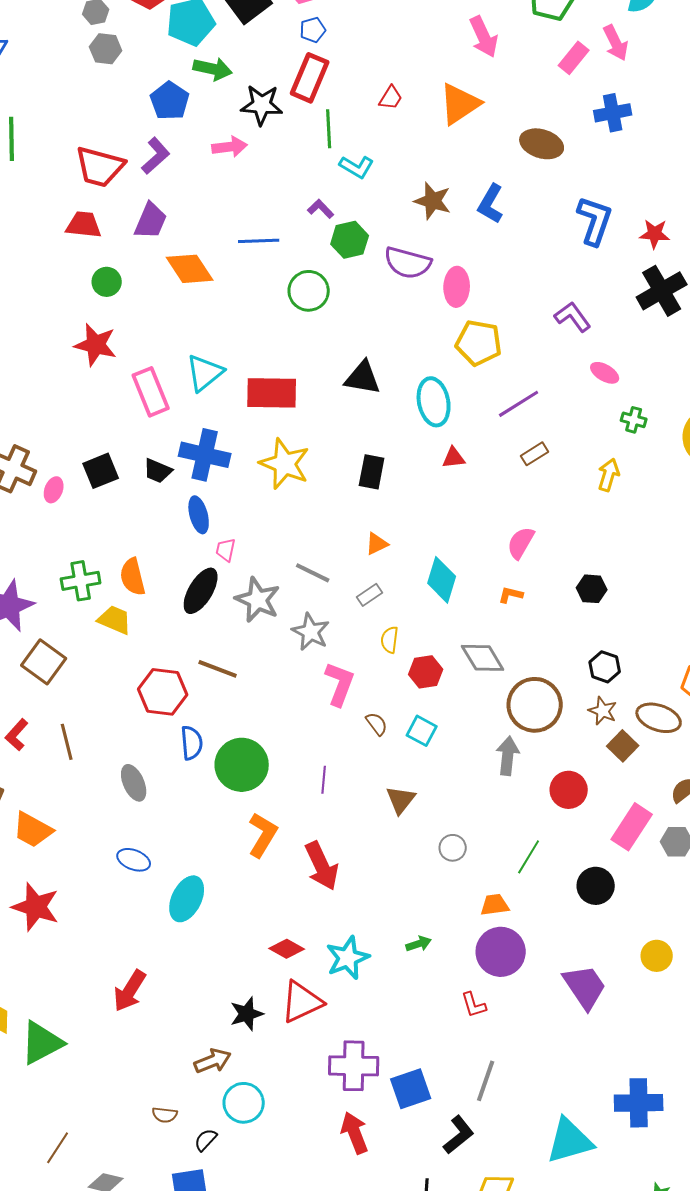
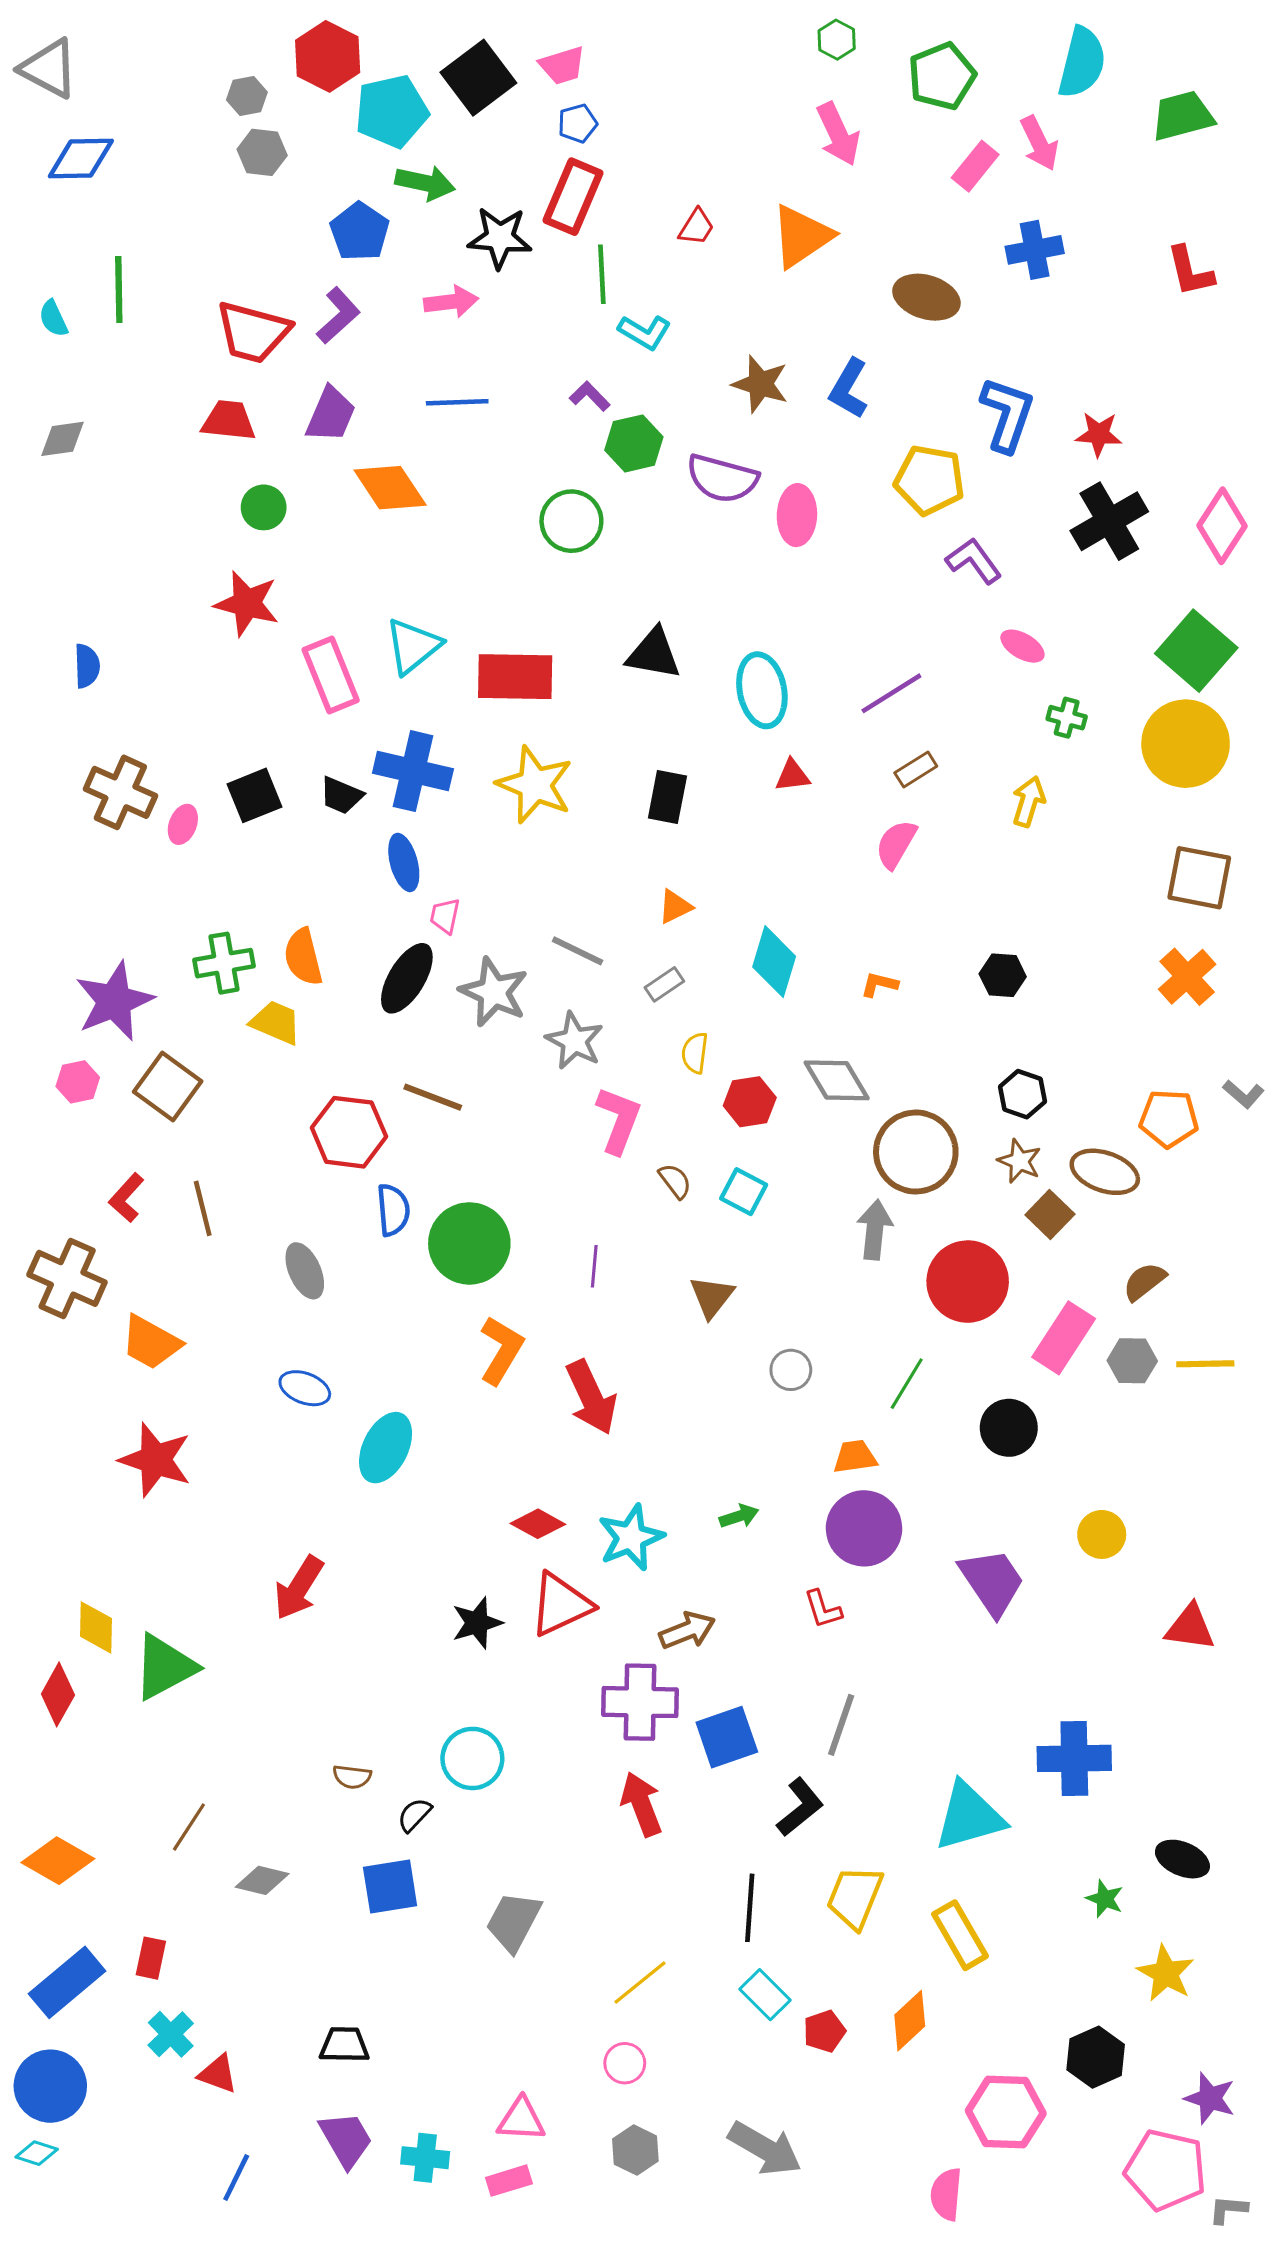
blue line: (259, 241) -> (457, 402), moved
yellow pentagon: (479, 343) -> (930, 480), moved
pink semicircle: (521, 543) -> (896, 844), moved
red circle: (569, 790) -> (968, 1282), size x1.4
brown arrow: (213, 1061) -> (687, 1630), moved

